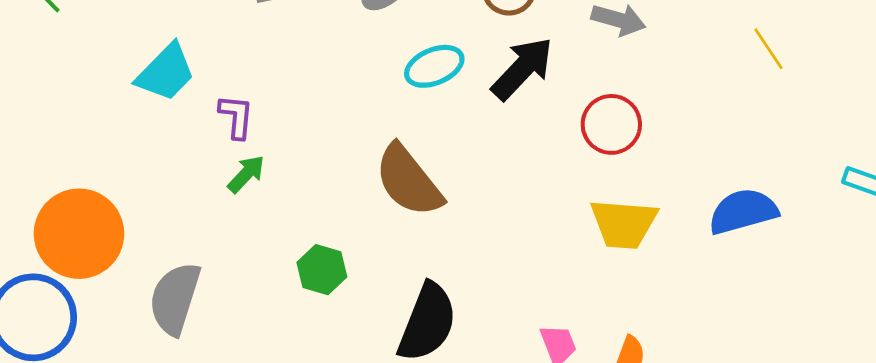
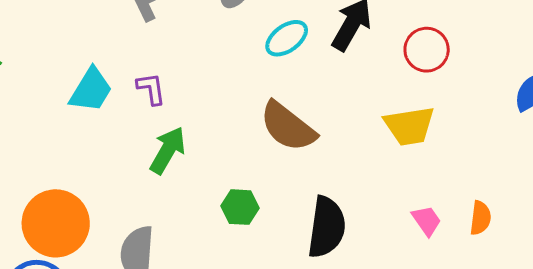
purple L-shape: (236, 117) -> (151, 89), moved
green arrow: (246, 174) -> (168, 150), size x1.5
yellow trapezoid: (624, 224) -> (409, 126), moved

